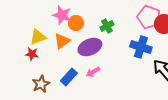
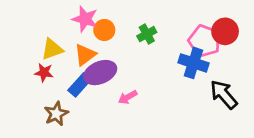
pink pentagon: (149, 17) -> (204, 41), moved
purple ellipse: (90, 47) -> (100, 73), moved
blue rectangle: (69, 77) -> (80, 85), moved

